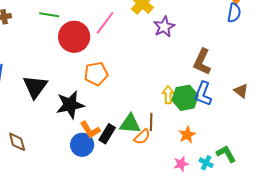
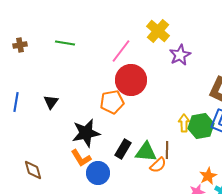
red circle: (74, 37) -> (131, 80), moved
black triangle: (35, 87) -> (51, 102), moved, size x0.6
orange L-shape: (90, 130) -> (81, 158), moved
black rectangle: (107, 134) -> (123, 149), moved
orange star: (187, 135) -> (208, 176), moved

